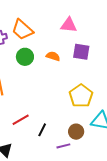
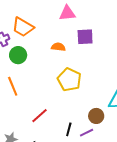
green circle: (25, 57) -> (18, 55), moved
yellow pentagon: (81, 96) -> (69, 80), moved
black line: (42, 130) -> (69, 129), moved

